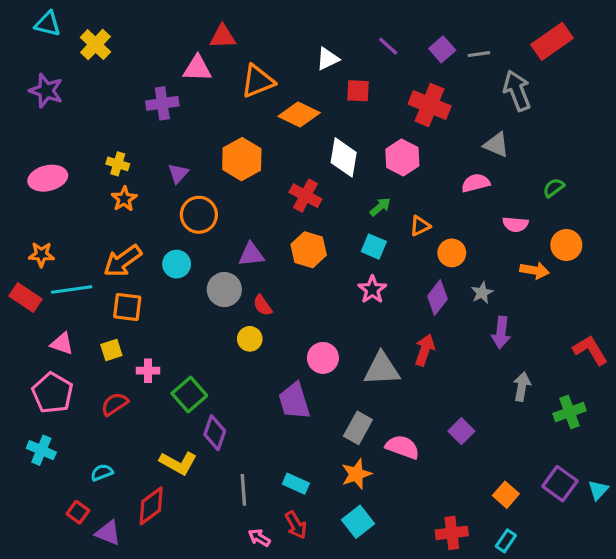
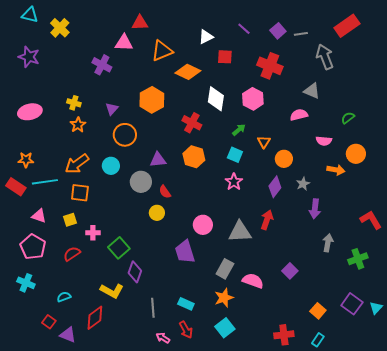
purple cross: (162, 103) -> (102, 65), turned 36
orange triangle: (420, 226) -> (264, 142), turned -32

